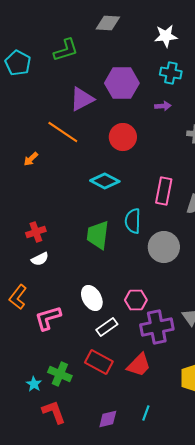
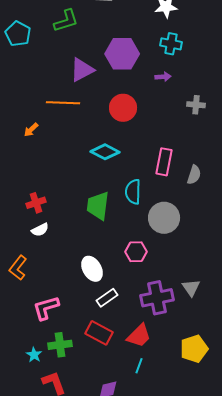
orange line: (63, 132) -> (63, 103), turned -32
pink hexagon: (136, 300) -> (136, 252), moved
pink L-shape: (48, 318) -> (46, 308), moved
green cross: (60, 374) -> (60, 345), turned -30
cyan line: (146, 413) -> (139, 366), moved

